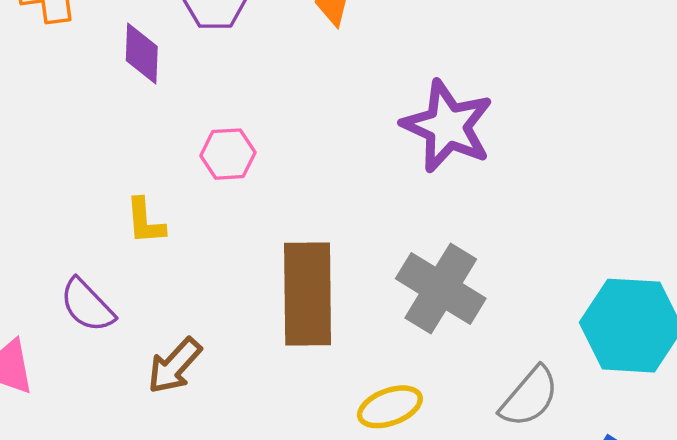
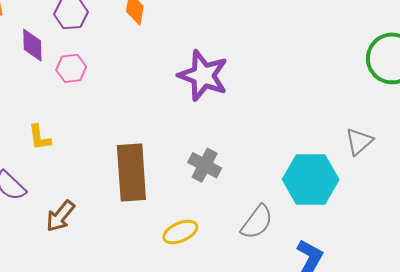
pink hexagon: (228, 154) -> (71, 68), moved
gray cross: (441, 289) -> (205, 165), size x0.7

